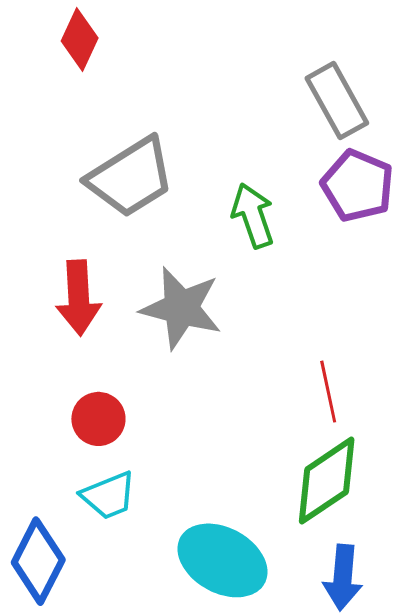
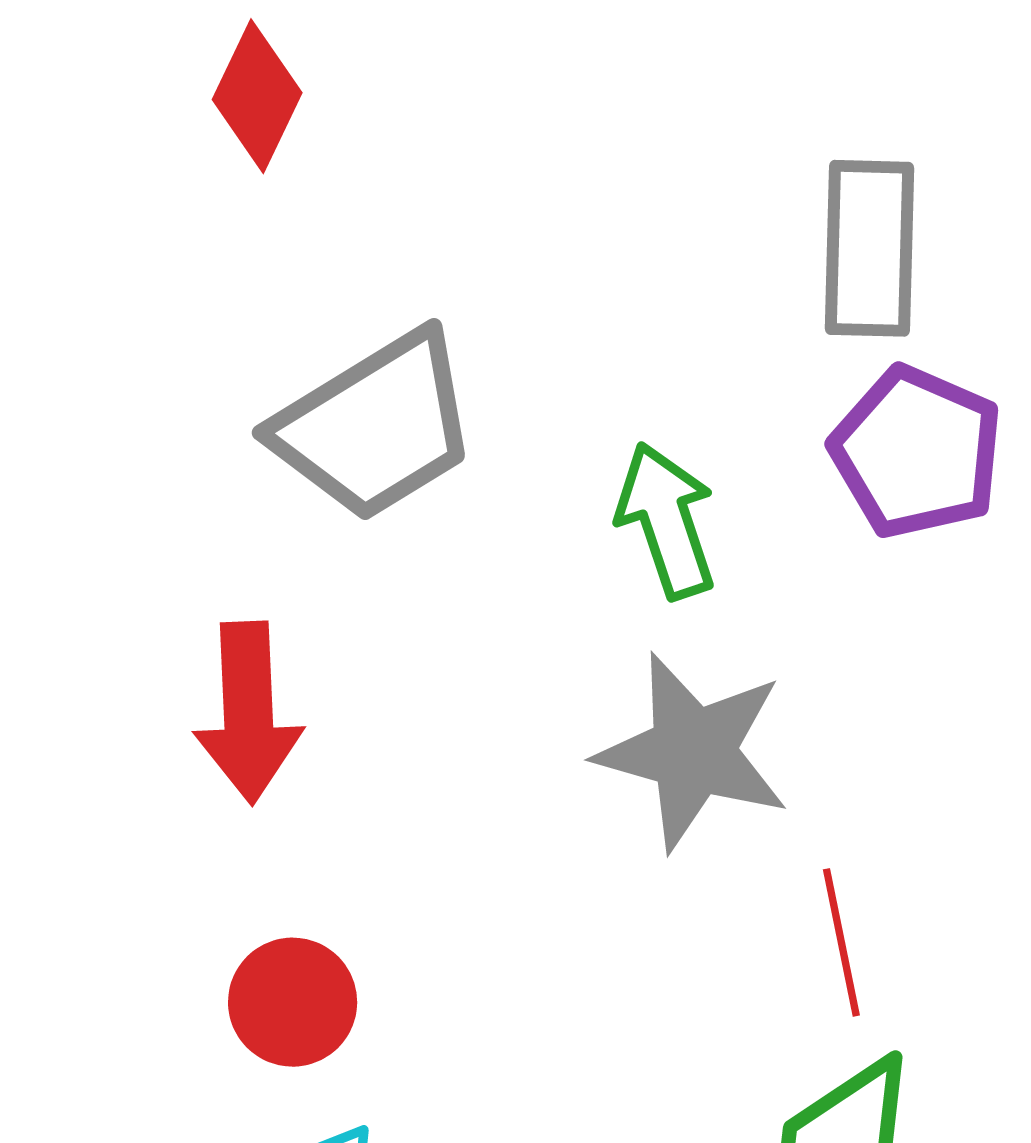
gray rectangle: (337, 101) -> (870, 248), turned 30
gray star: (181, 308) -> (693, 752), moved

